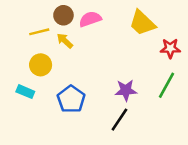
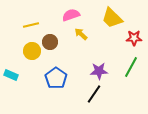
brown circle: (63, 15) -> (50, 42), moved
yellow arrow: (65, 41) -> (81, 34), moved
cyan rectangle: (25, 92) -> (11, 75), moved

